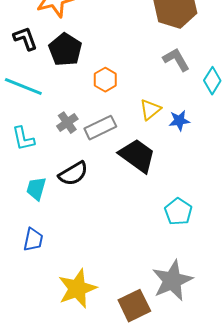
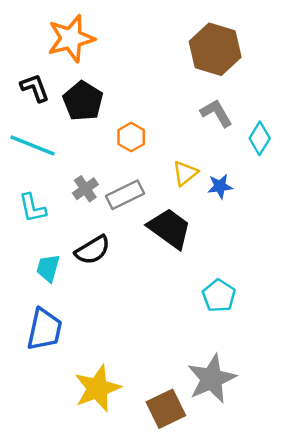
blue trapezoid: (33, 240) -> (44, 329), size x1.5

